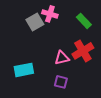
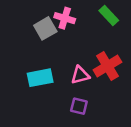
green rectangle: (84, 21) -> (109, 16), moved
cyan rectangle: (24, 70) -> (40, 78), moved

